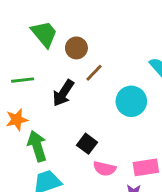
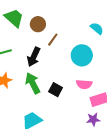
green arrow: (37, 146) -> (33, 83), moved
pink semicircle: (105, 169) -> (84, 84), moved

